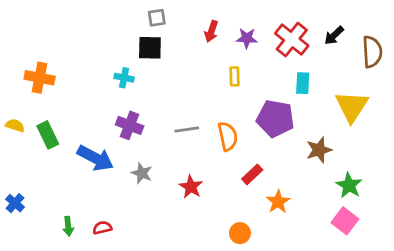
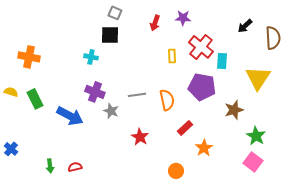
gray square: (157, 18) -> (115, 13), turned 32
purple star: (247, 38) -> (183, 18), moved
red cross: (292, 40) -> (201, 47), moved
gray star: (142, 173) -> (111, 111), moved

